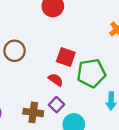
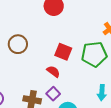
green pentagon: (91, 73) -> (94, 54), moved

